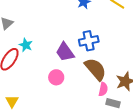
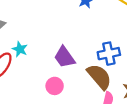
blue cross: (89, 41) -> (109, 54), moved

